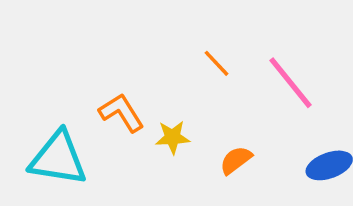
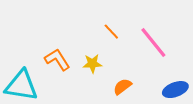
yellow star: (173, 137) -> (92, 64), moved

